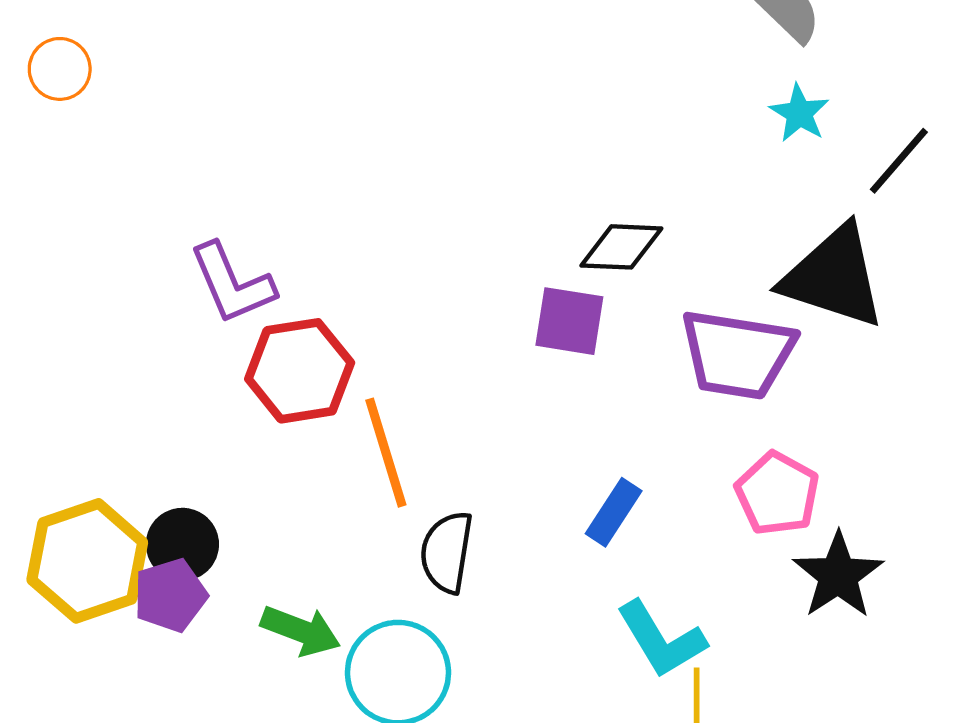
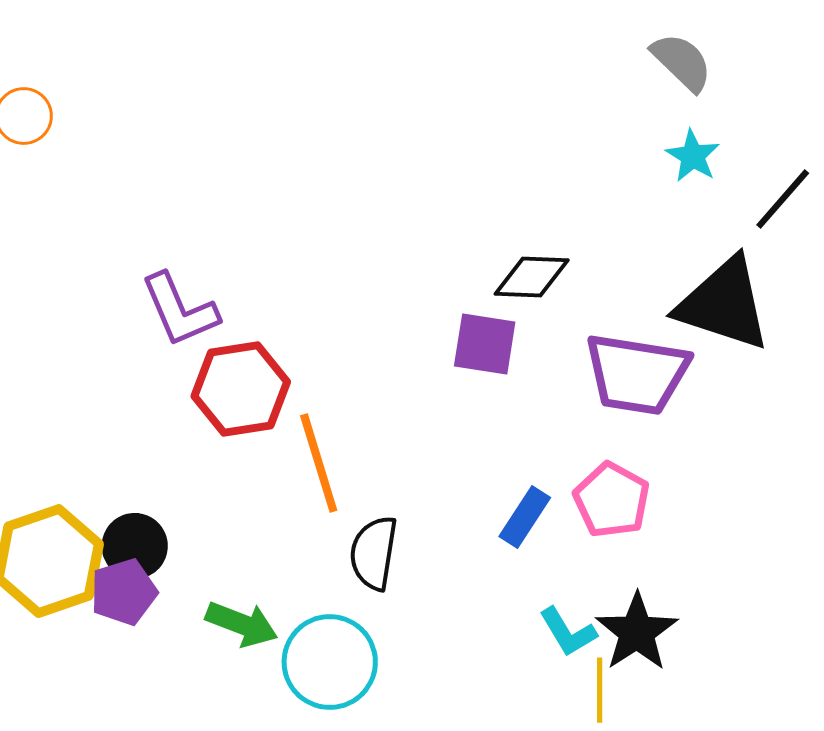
pink pentagon: (777, 493) -> (612, 500), moved
black star: (838, 575) -> (637, 632), moved
cyan L-shape: (661, 639) -> (568, 632), size x0.7

